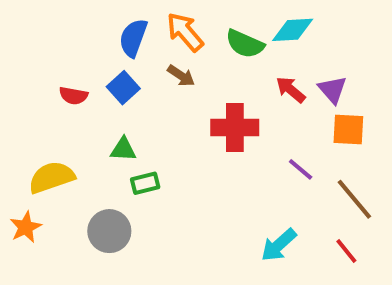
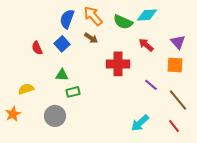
purple triangle: (332, 90) -> (178, 42), moved
red semicircle: (73, 96) -> (37, 48), turned 56
yellow semicircle: (52, 177) -> (26, 89), size x0.7

